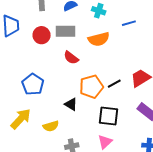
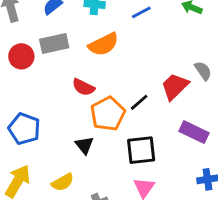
red semicircle: (71, 58) -> (83, 87), moved
black triangle: (71, 104) -> (84, 145), turned 32

